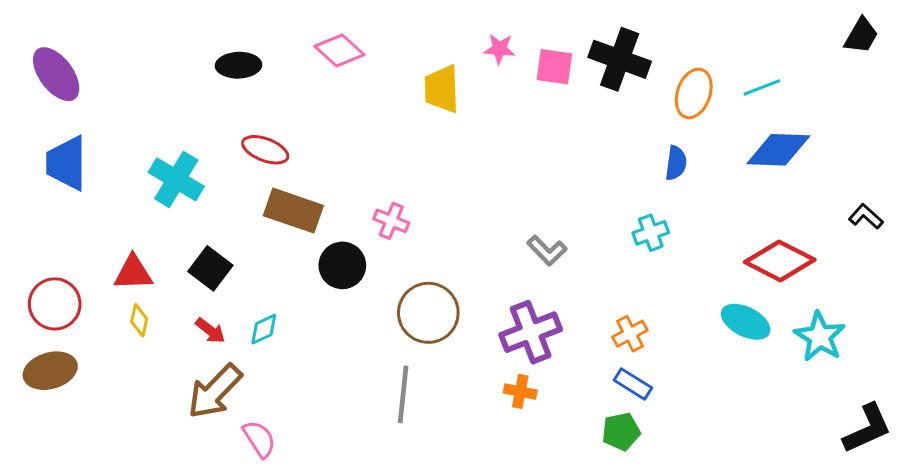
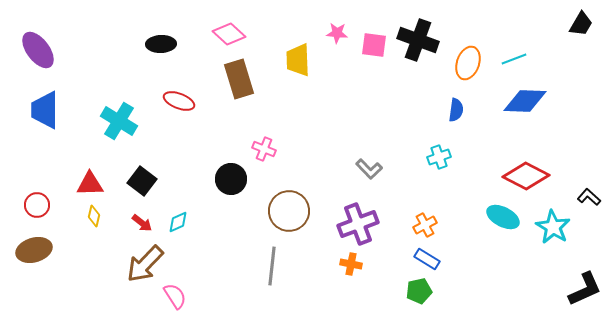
brown rectangle: (293, 211) -> (239, 79), moved, turned 54
black L-shape: (866, 216) -> (589, 197), moved
red circle: (55, 304) -> (37, 205), size x0.7

